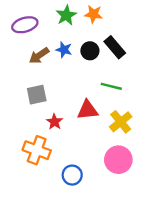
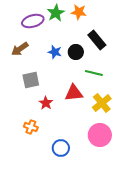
purple ellipse: (25, 25) -> (33, 21), moved
blue star: (64, 50) -> (55, 52), moved
black circle: (90, 51) -> (76, 52), moved
brown arrow: (39, 56) -> (20, 49), moved
orange cross: (37, 150) -> (31, 127), size x0.6

